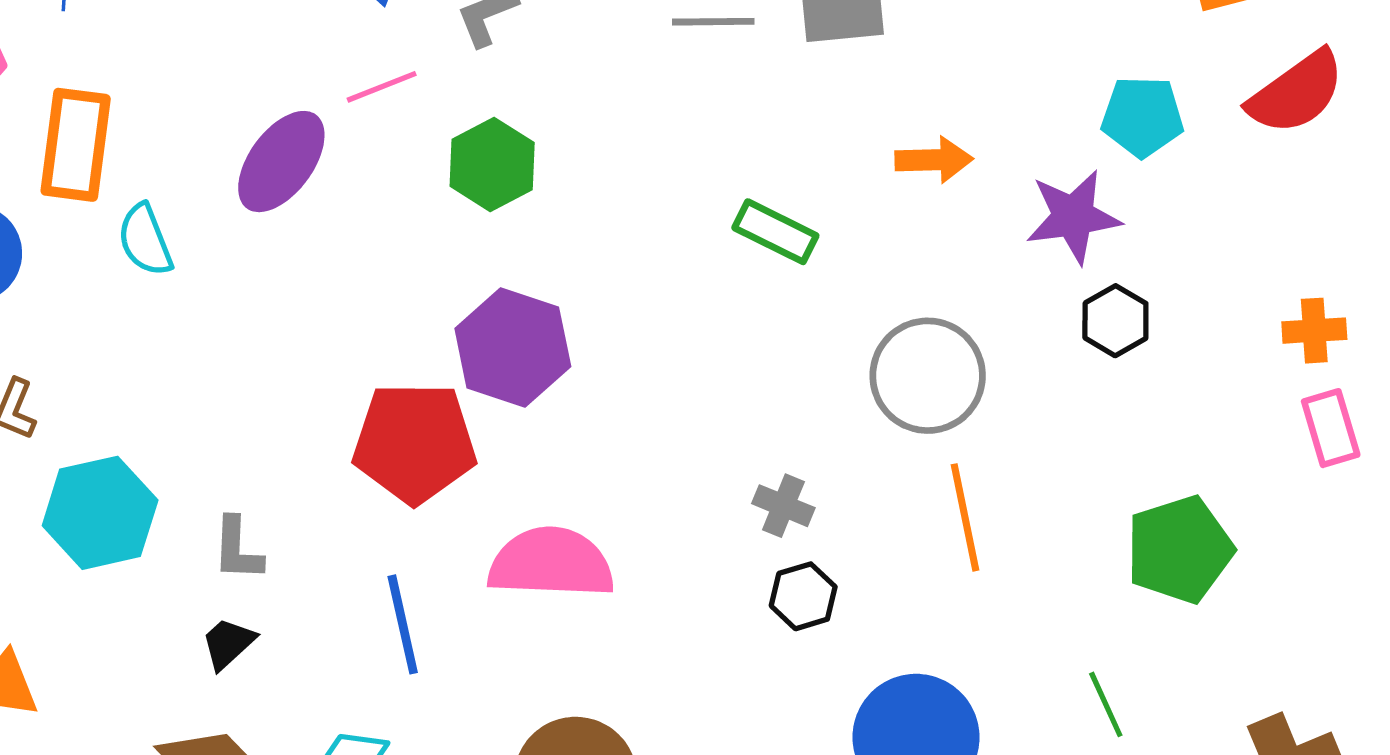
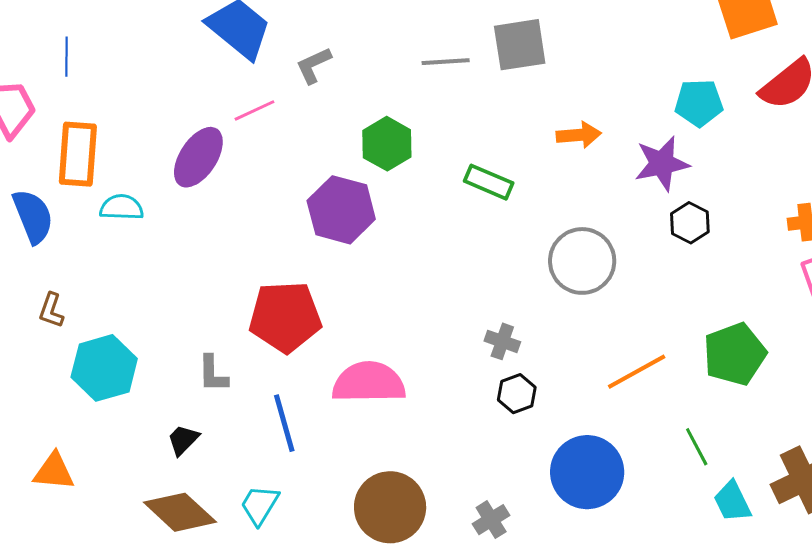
green hexagon: (492, 164) -> (387, 144), moved
cyan semicircle: (145, 240) -> (122, 207), turned 117
purple hexagon: (513, 348) -> (341, 210), moved
orange line: (965, 517) -> (637, 372), moved, turned 76
gray L-shape: (237, 549) -> (213, 374), moved

